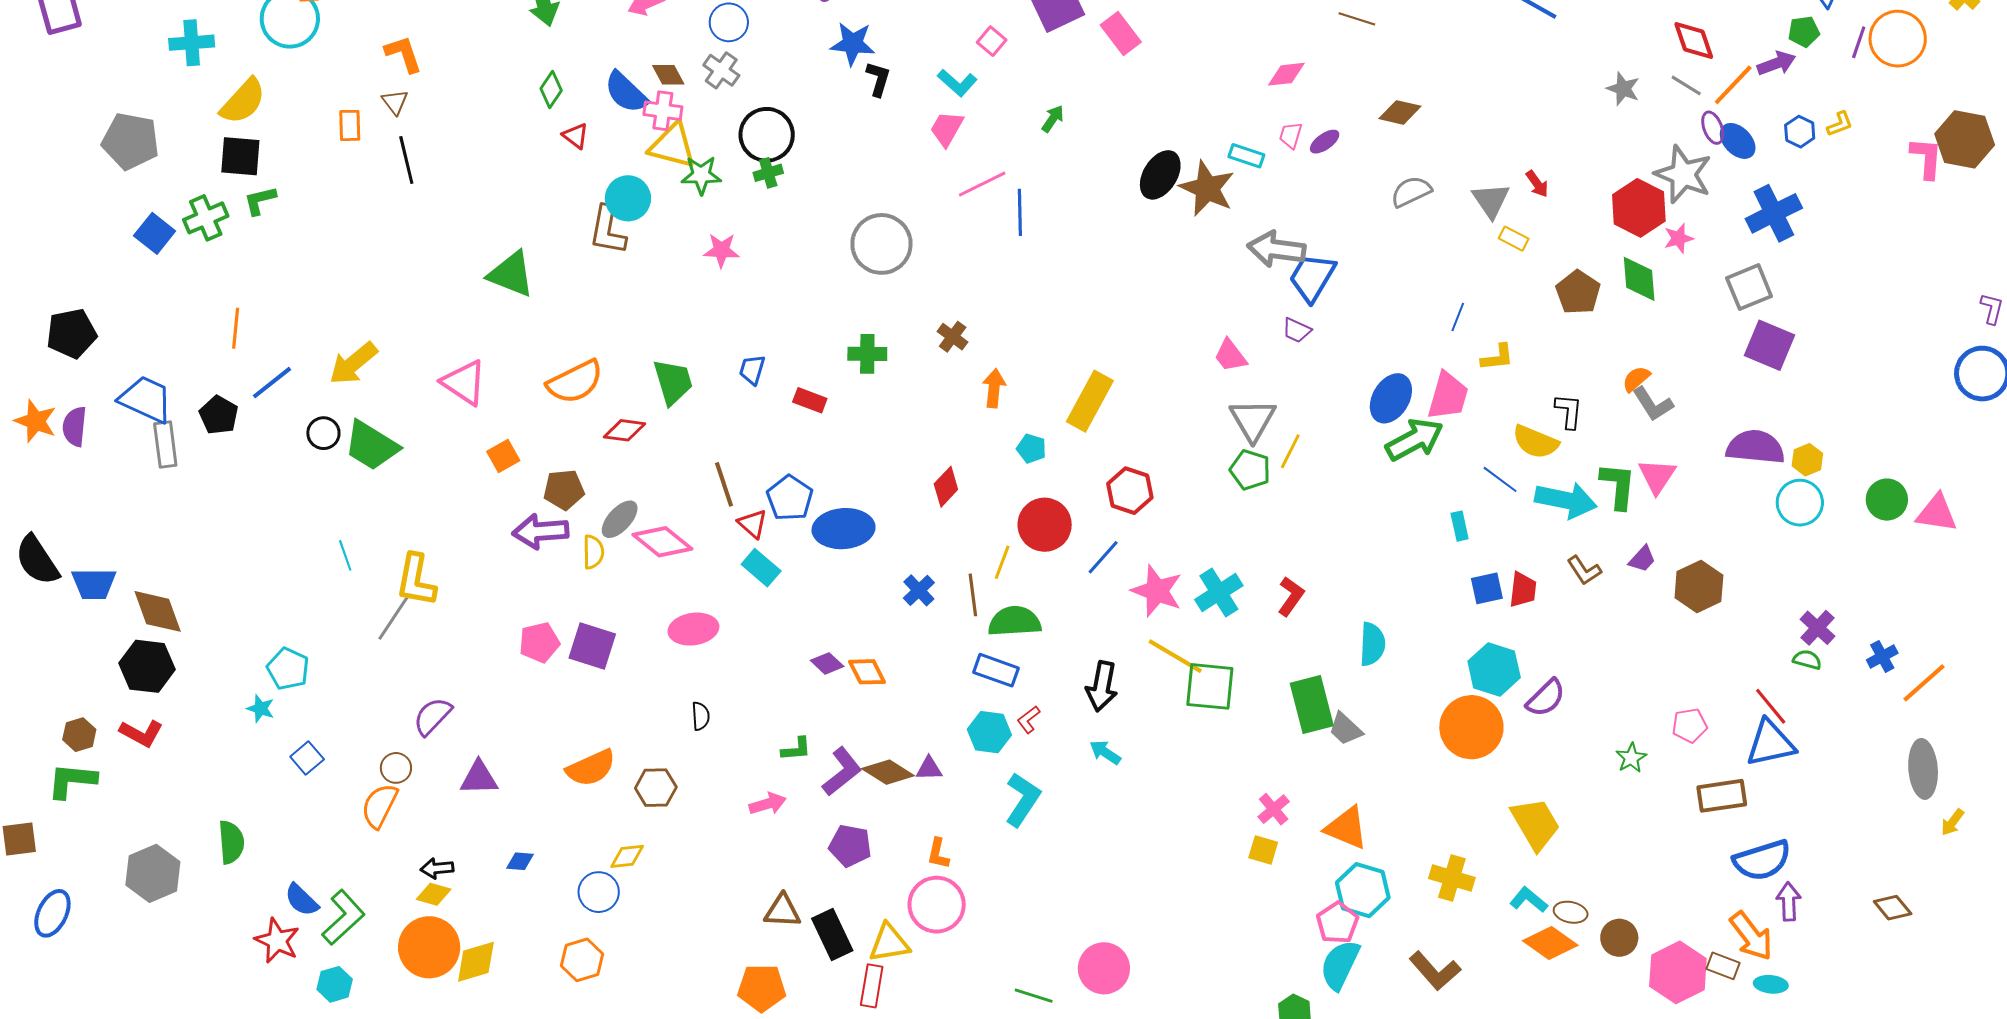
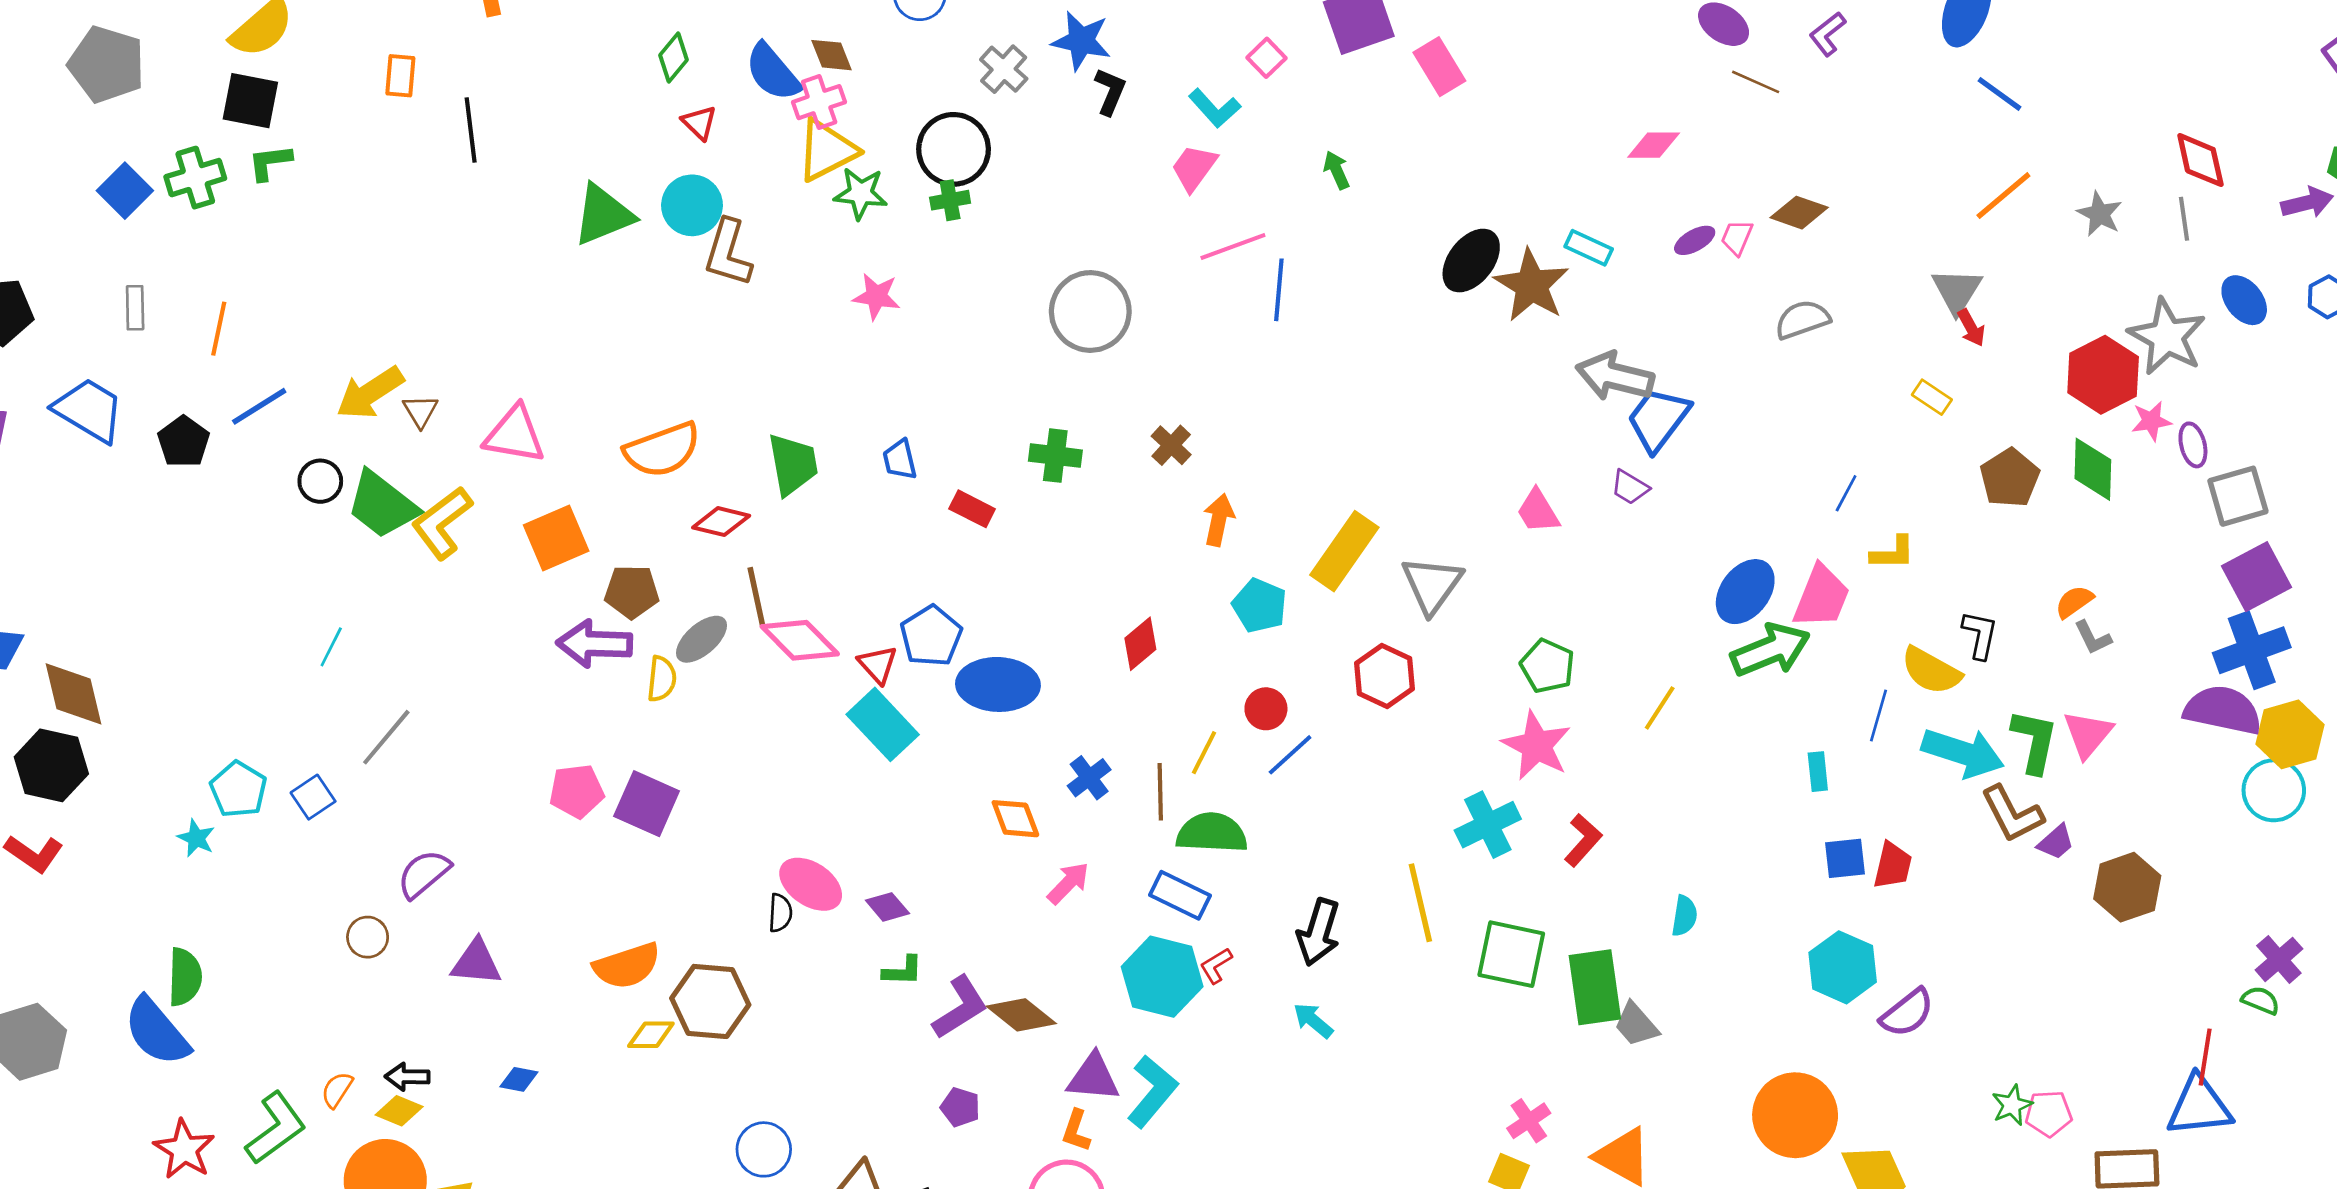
gray cross: (721, 70) -> (1004, 69), moved
gray line: (1686, 85) -> (2184, 219), turned 44
orange line: (1733, 85) -> (2003, 196), moved
brown triangle: (395, 102) -> (420, 411), moved
pink cross: (663, 111) -> (819, 102), turned -33
green arrow: (1053, 119) -> (1337, 170), turned -64
purple ellipse: (1713, 128) -> (2193, 445), moved
pink trapezoid: (1291, 135) -> (1737, 237), moved
yellow triangle: (673, 146) -> (827, 150), turned -48
cyan circle: (628, 198) -> (692, 205), moved
gray triangle: (1491, 200) -> (1957, 291), moved
blue cross: (1774, 213) -> (2252, 650), moved
green triangle: (511, 274) -> (603, 215), moved, turned -50
purple square: (1769, 345) -> (2257, 577), turned 33
blue trapezoid: (752, 370) -> (900, 460), turned -36
pink triangle: (464, 383) -> (515, 435), turned -30
gray L-shape: (1653, 404) -> (2093, 638), size x0.7
gray triangle: (1253, 420) -> (1432, 585), moved
gray rectangle: (165, 444) -> (135, 308), moved, size x0.7
cyan pentagon: (1031, 449) -> (1260, 606), size x1.4
yellow line: (1290, 451) -> (1660, 708), moved
orange square: (503, 456) -> (556, 538), size x1.5
yellow hexagon: (1807, 460) -> (2290, 734), size x1.6
blue line: (1500, 479) -> (1878, 716), turned 63
brown line: (724, 484) -> (756, 597), moved
red circle: (1045, 525) -> (1266, 709), size x0.6
pink diamond: (662, 542) -> (800, 640), moved
cyan line: (345, 555) -> (331, 647), turned 40
blue line: (1103, 557) -> (1290, 755), moved
cyan rectangle: (761, 568) -> (883, 724), size x1.4
brown L-shape: (1584, 570) -> (2012, 814), moved, size x1.4
yellow L-shape: (416, 580) -> (442, 523), moved, turned 36
pink star: (1157, 591) -> (1536, 746), moved
pink ellipse: (693, 629) -> (811, 884), moved, turned 36
cyan semicircle: (1372, 644) -> (1684, 916), size x0.7
yellow line: (1175, 656) -> (1420, 903), turned 40
purple diamond: (827, 663) -> (887, 907), moved
orange diamond: (867, 672) -> (1015, 819), moved
green square: (1210, 686) -> (1511, 954), moved
red line: (1771, 706) -> (2205, 1057), turned 42
pink pentagon: (1689, 725) -> (2049, 1114), moved
orange circle: (1471, 727) -> (1795, 1115), moved
cyan hexagon: (989, 732) -> (1162, 977), size x1.4
blue square: (307, 758) -> (313, 797), moved
purple triangle: (929, 769) -> (1093, 1077), moved, size x1.5
brown hexagon: (656, 788) -> (710, 1001), size x1.4
cyan L-shape: (1023, 799) -> (1152, 1091), moved
pink arrow: (768, 804) -> (1068, 883), moved, turned -36
orange semicircle: (380, 806) -> (337, 1090), moved, size x0.6
green semicircle: (231, 842) -> (185, 977), moved
purple pentagon: (850, 846) -> (960, 1107), size x0.7
yellow diamond: (627, 856) -> (651, 1035), moved
blue circle: (599, 892) -> (764, 1149), moved
blue semicircle: (302, 900) -> (157, 1032), moved, size x1.5

